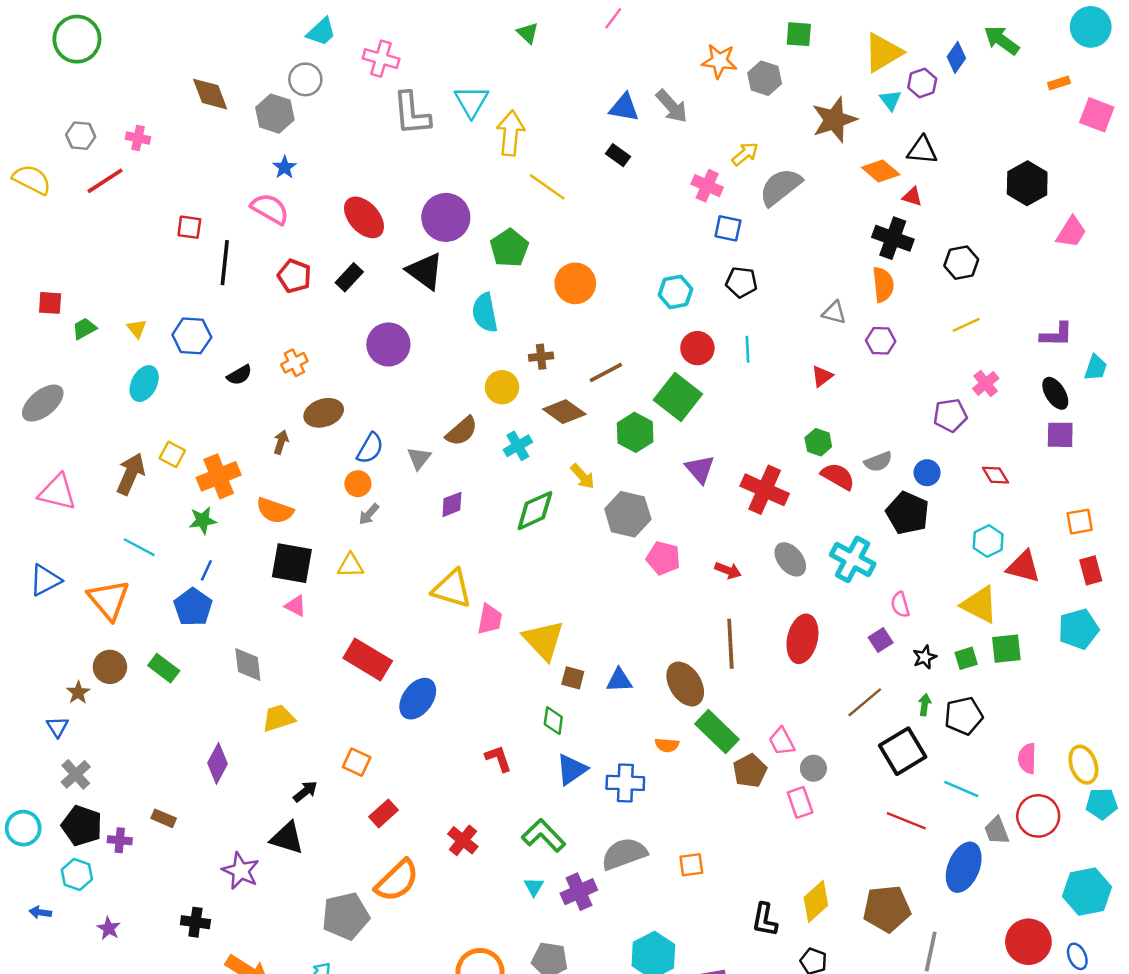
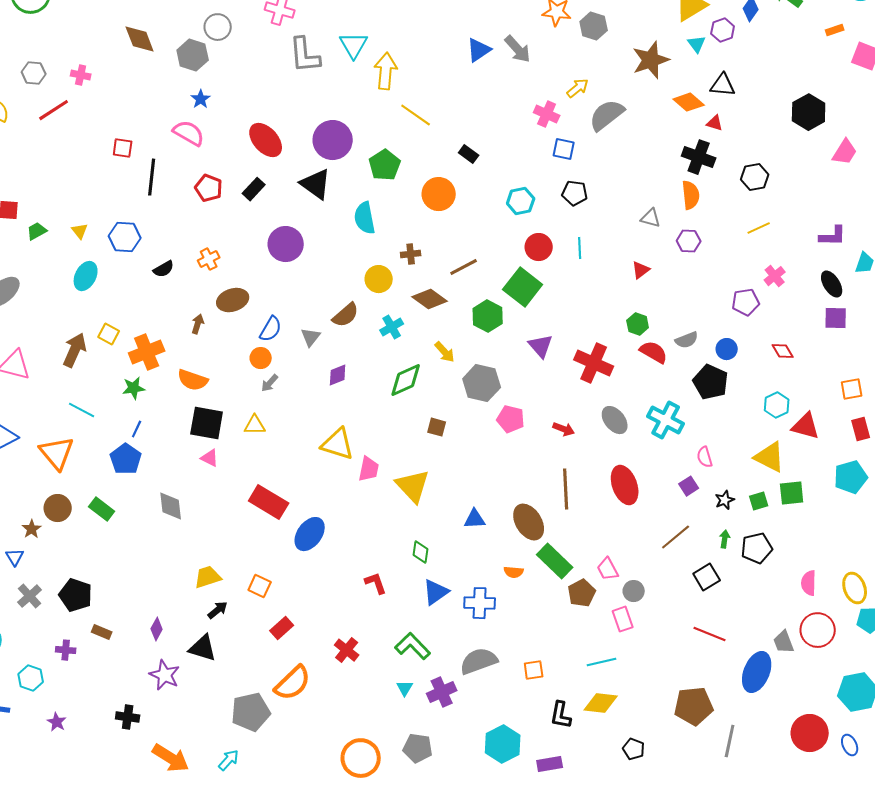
blue triangle: (624, 107) -> (479, 50), turned -44
black rectangle: (618, 155) -> (469, 154), moved
red ellipse: (802, 639) -> (625, 485), turned -33
brown square: (573, 678) -> (437, 427), moved
yellow trapezoid: (278, 718) -> (208, 577), moved
black square: (903, 751) -> (707, 577), size x0.7
purple diamond: (217, 763) -> (157, 629), moved, size x0.7
cyan line: (961, 789) -> (602, 662), moved, turned -36
black pentagon: (82, 826) -> (76, 595), moved
yellow diamond: (816, 901) -> (601, 703), moved, turned 48
black L-shape: (765, 920) -> (561, 715), moved

